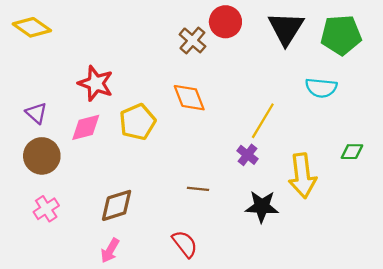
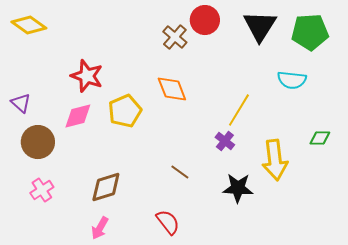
purple triangle: (36, 113) -> (21, 103), moved
brown line: (198, 189) -> (180, 172), turned 30

